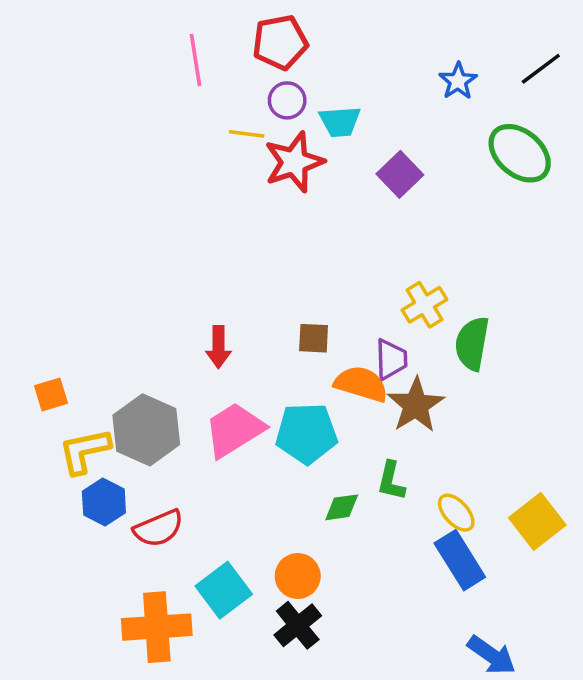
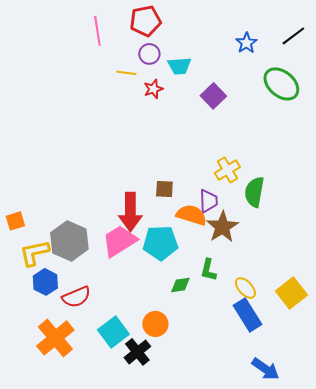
red star: (294, 162) -> (153, 89), size x0.6
red arrow: (218, 347) -> (130, 212), moved, size x1.6
black cross: (298, 625) -> (137, 352), moved
orange cross: (157, 627) -> (55, 338), moved, turned -36

